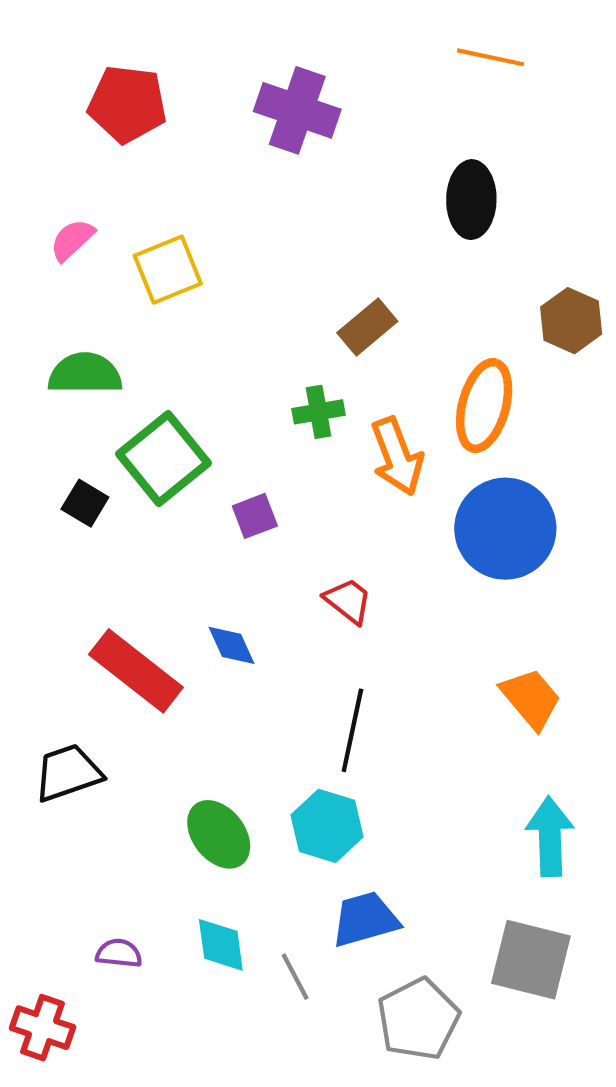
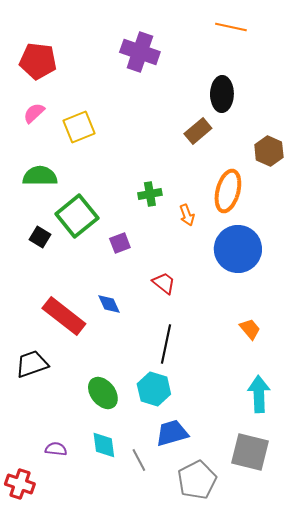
red pentagon: (127, 104) -> (38, 61), moved
brown rectangle: (367, 327) -> (198, 131), moved
orange arrow: (397, 456) -> (187, 215), size x0.6
orange trapezoid: (531, 698) -> (250, 329), size x0.7

